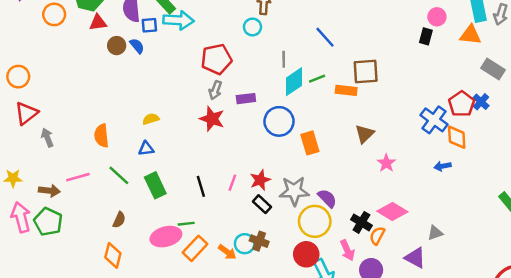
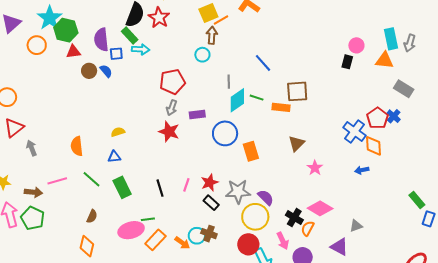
cyan arrow: (179, 20) -> (141, 49), size x0.7
green line: (317, 79) -> (257, 98), turned 40

